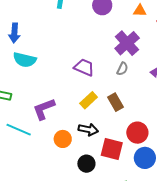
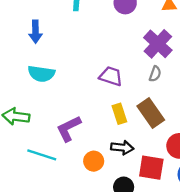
blue arrow: (14, 33) -> (35, 32), moved
yellow rectangle: (89, 100) -> (119, 114), turned -60
brown rectangle: (116, 102) -> (151, 113), size x1.4

